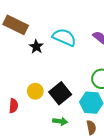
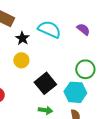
yellow circle: (35, 91) -> (21, 60), moved

